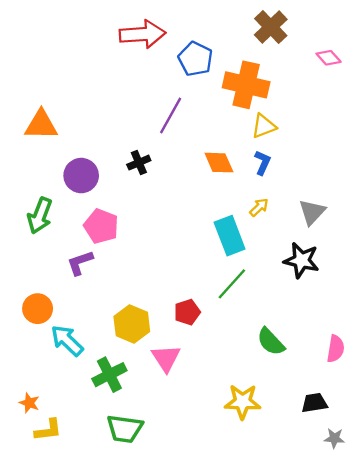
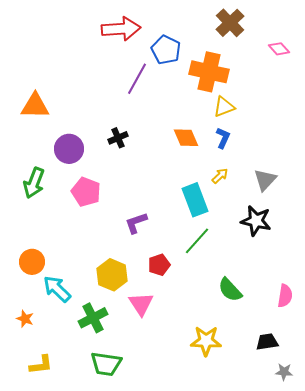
purple line: (171, 115) -> (137, 79), moved
purple L-shape: (80, 263) -> (136, 223), moved
orange star: (29, 403) -> (25, 319), moved

